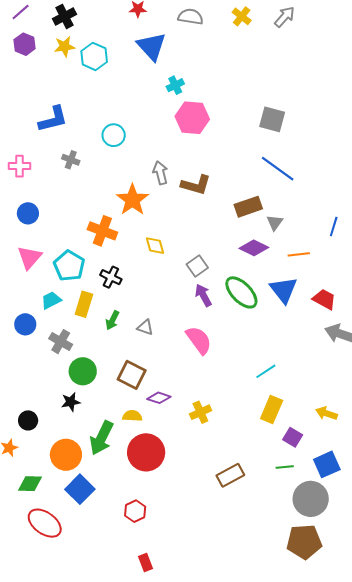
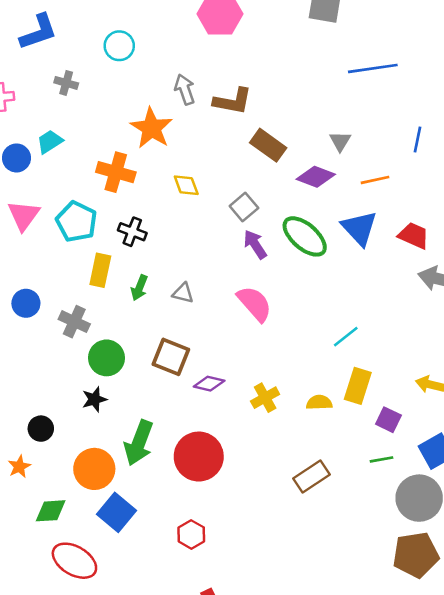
blue line: (278, 169) -> (373, 68), moved, turned -39
brown rectangle: (248, 207) -> (268, 145), moved, turned 60
cyan trapezoid: (51, 300) -> (50, 142), moved
yellow semicircle: (132, 416) -> (319, 402), moved

